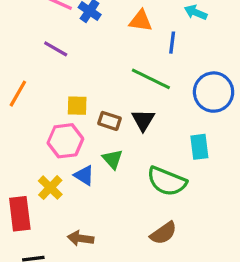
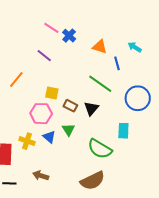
blue line: (172, 43) -> (117, 63), turned -32
yellow cross: (50, 188) -> (27, 141), turned -35
brown semicircle: (163, 233) -> (93, 181), size x1.4

